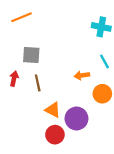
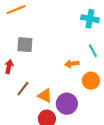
brown line: (38, 83) -> (23, 89), moved, turned 49

